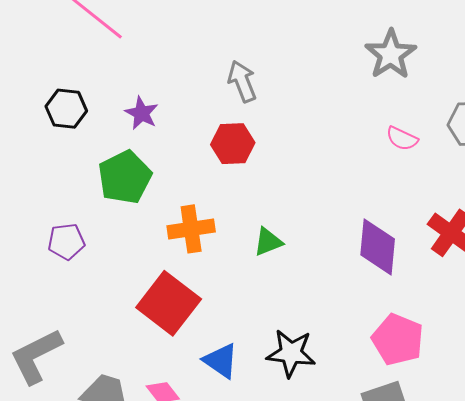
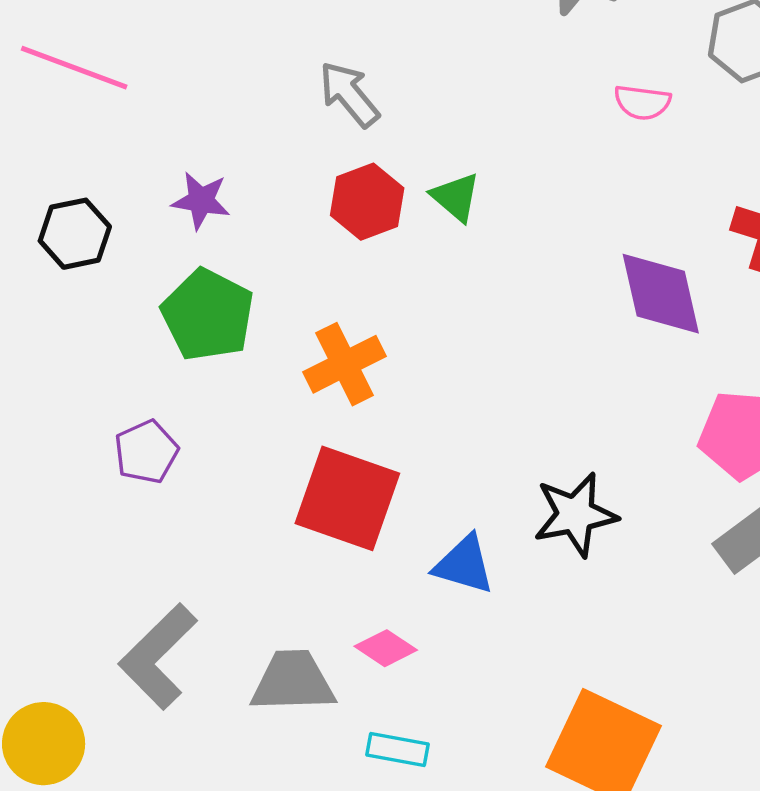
green triangle: (268, 242) -> (456, 197), moved, turned -40

